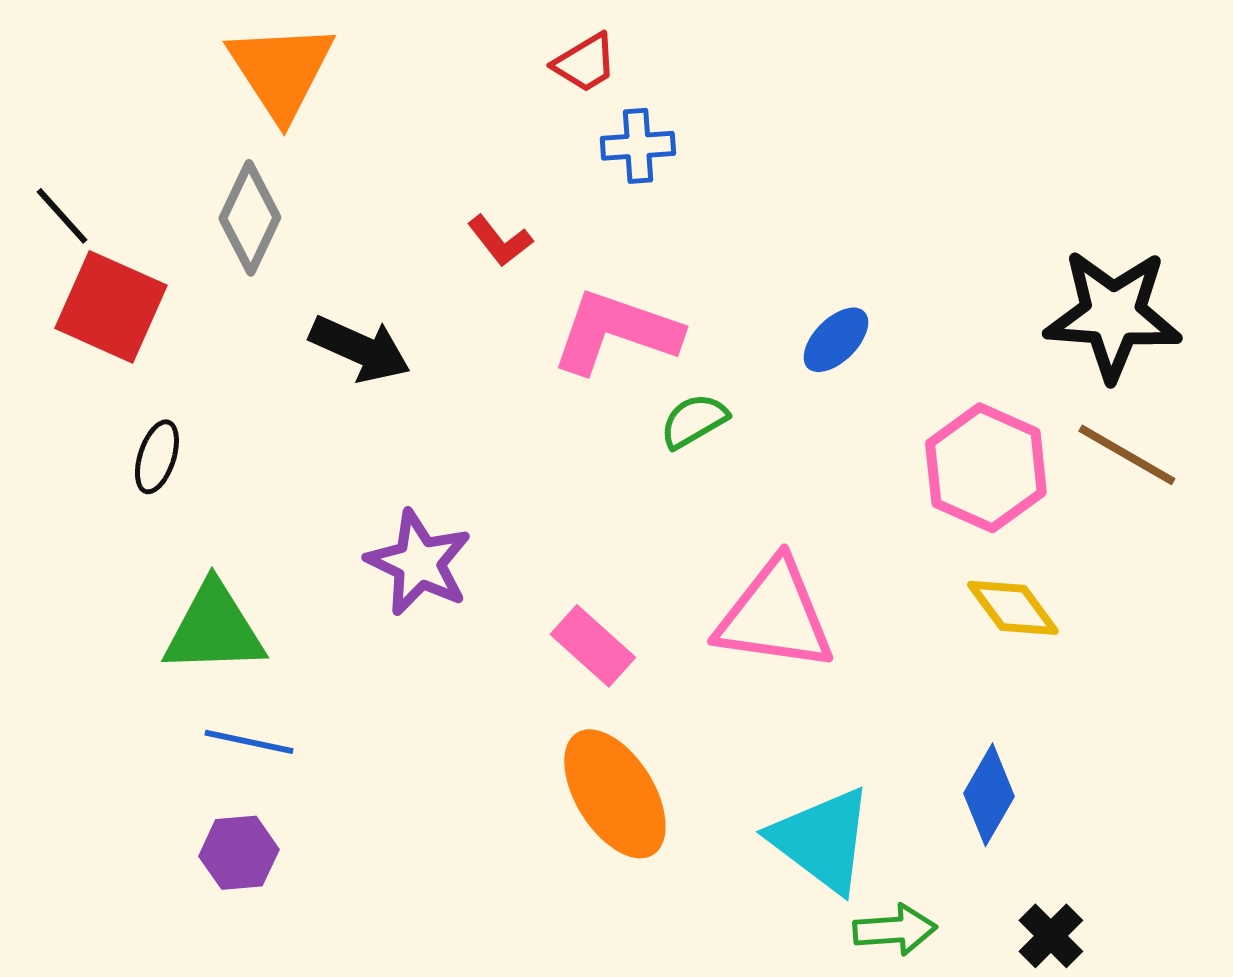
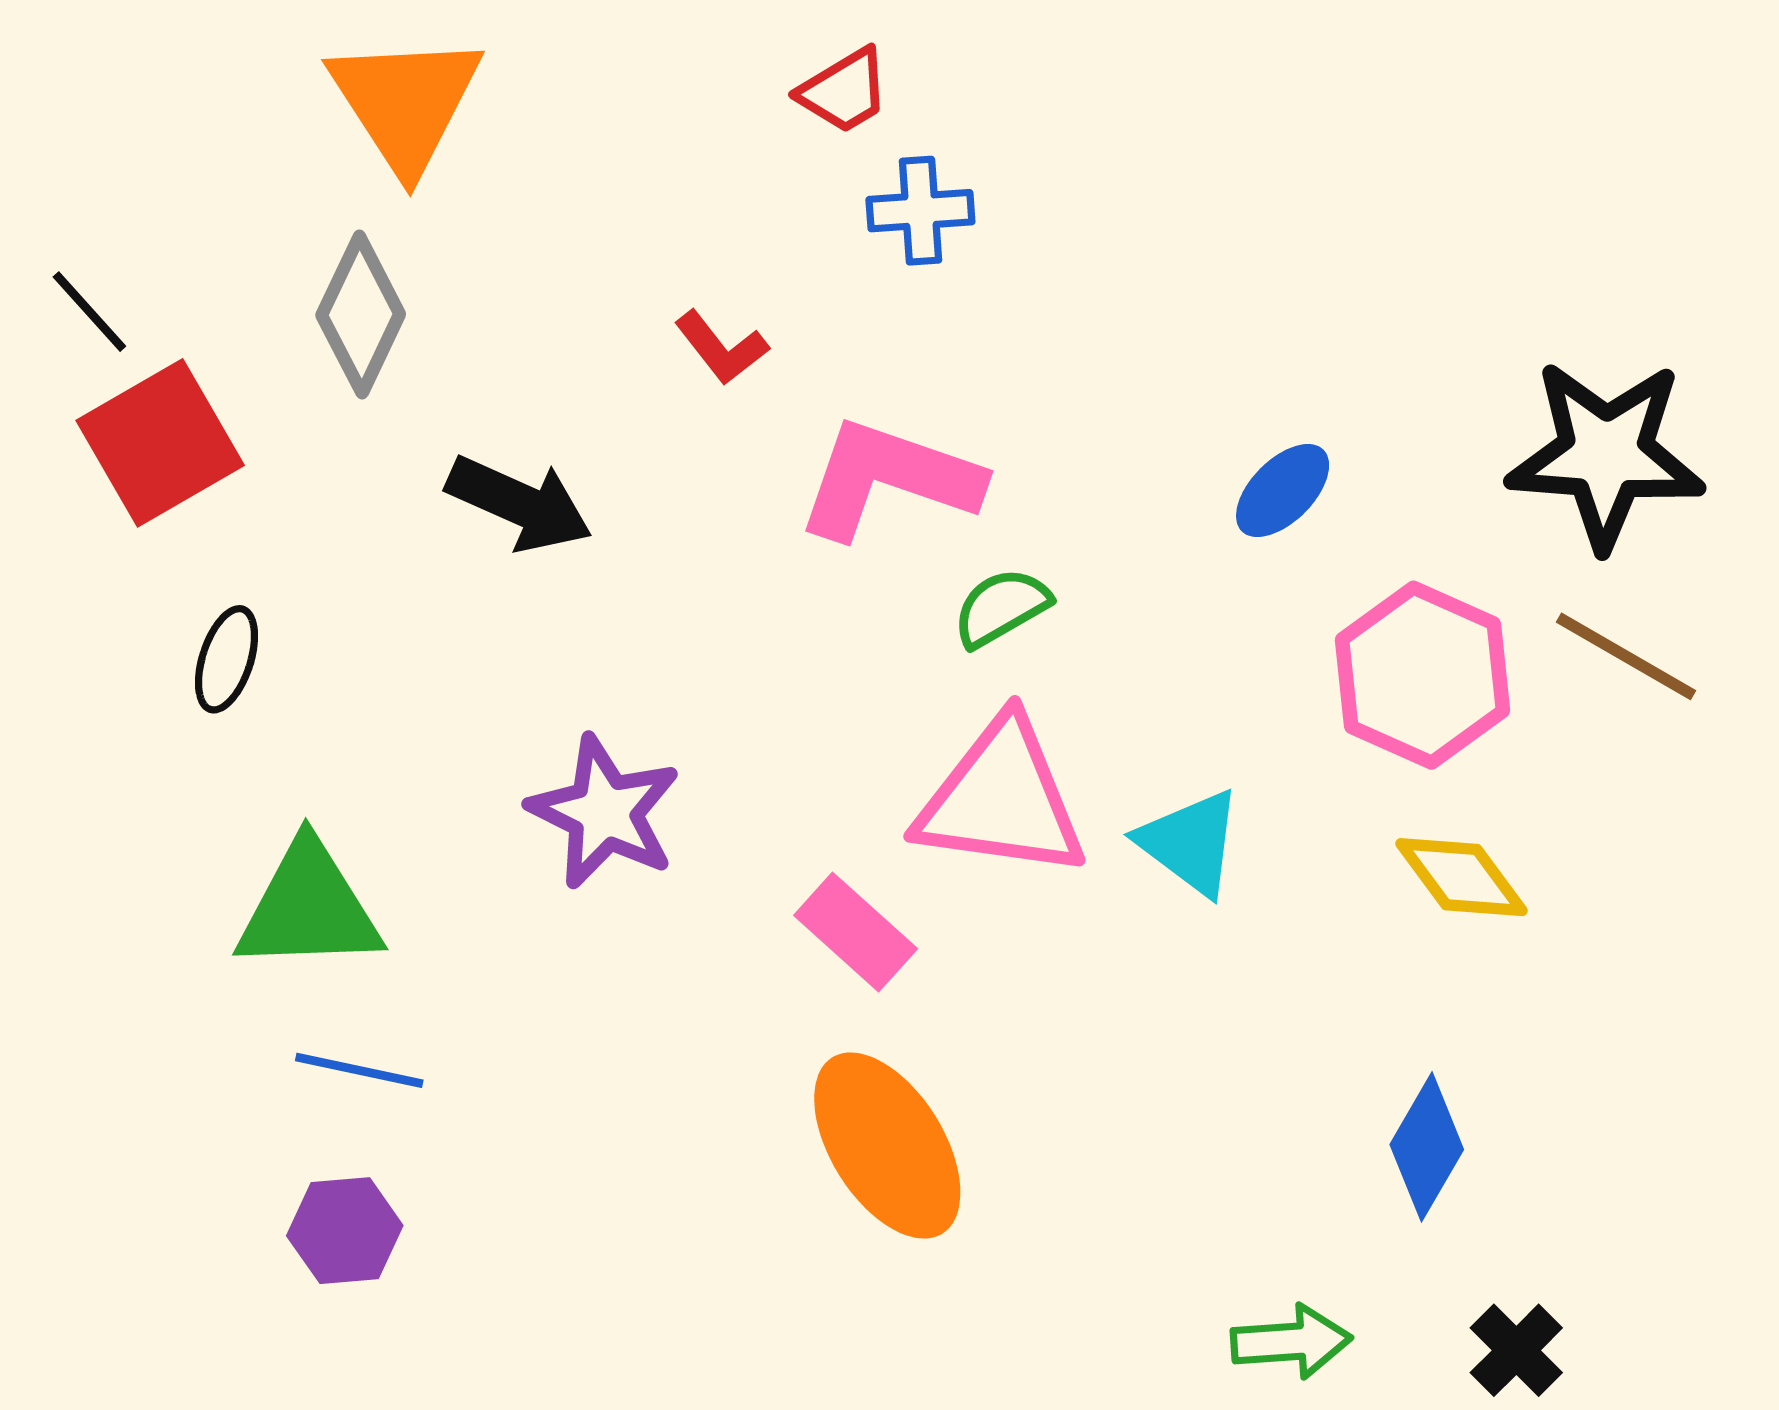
red square: (111, 307) -> (160, 443), turned 36
blue ellipse: (836, 340) -> (1283, 491), moved
pink triangle: (775, 616) -> (1001, 799), moved
cyan triangle: (822, 840) -> (1190, 843), moved, size x0.7

